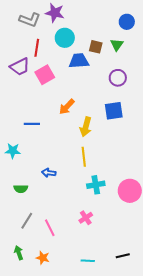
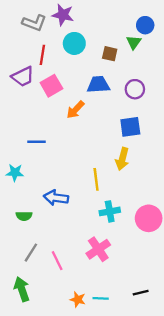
green triangle: (117, 45) -> (134, 42), moved
blue trapezoid: (79, 61) -> (98, 85), moved
orange arrow: (67, 107) -> (75, 110), moved
yellow arrow: (86, 127) -> (122, 159), moved
blue arrow: (49, 173) -> (56, 198), size x1.5
pink cross: (86, 218) -> (98, 249), size x1.5
green arrow: (19, 253) -> (22, 289), size x1.5
orange star: (43, 258) -> (78, 299), moved

